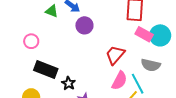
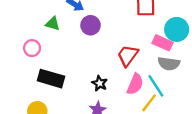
green triangle: (52, 11) -> (53, 24), moved
pink rectangle: (144, 34) -> (162, 43), moved
black star: (68, 83) -> (100, 83), moved

